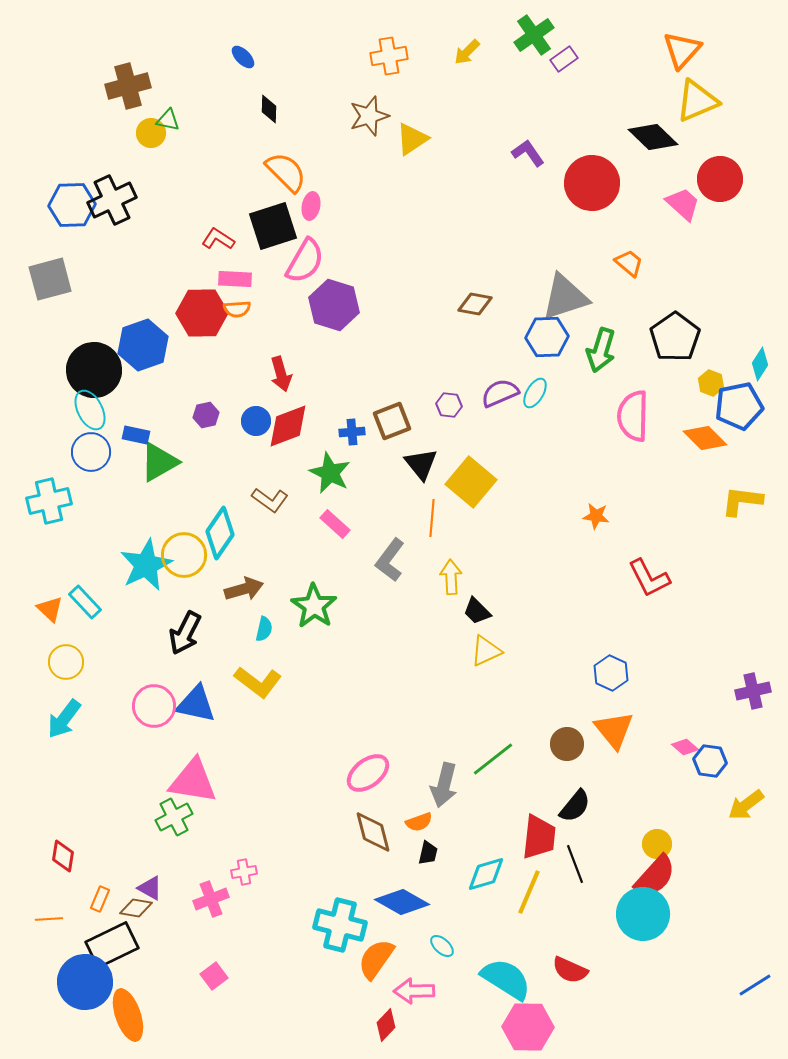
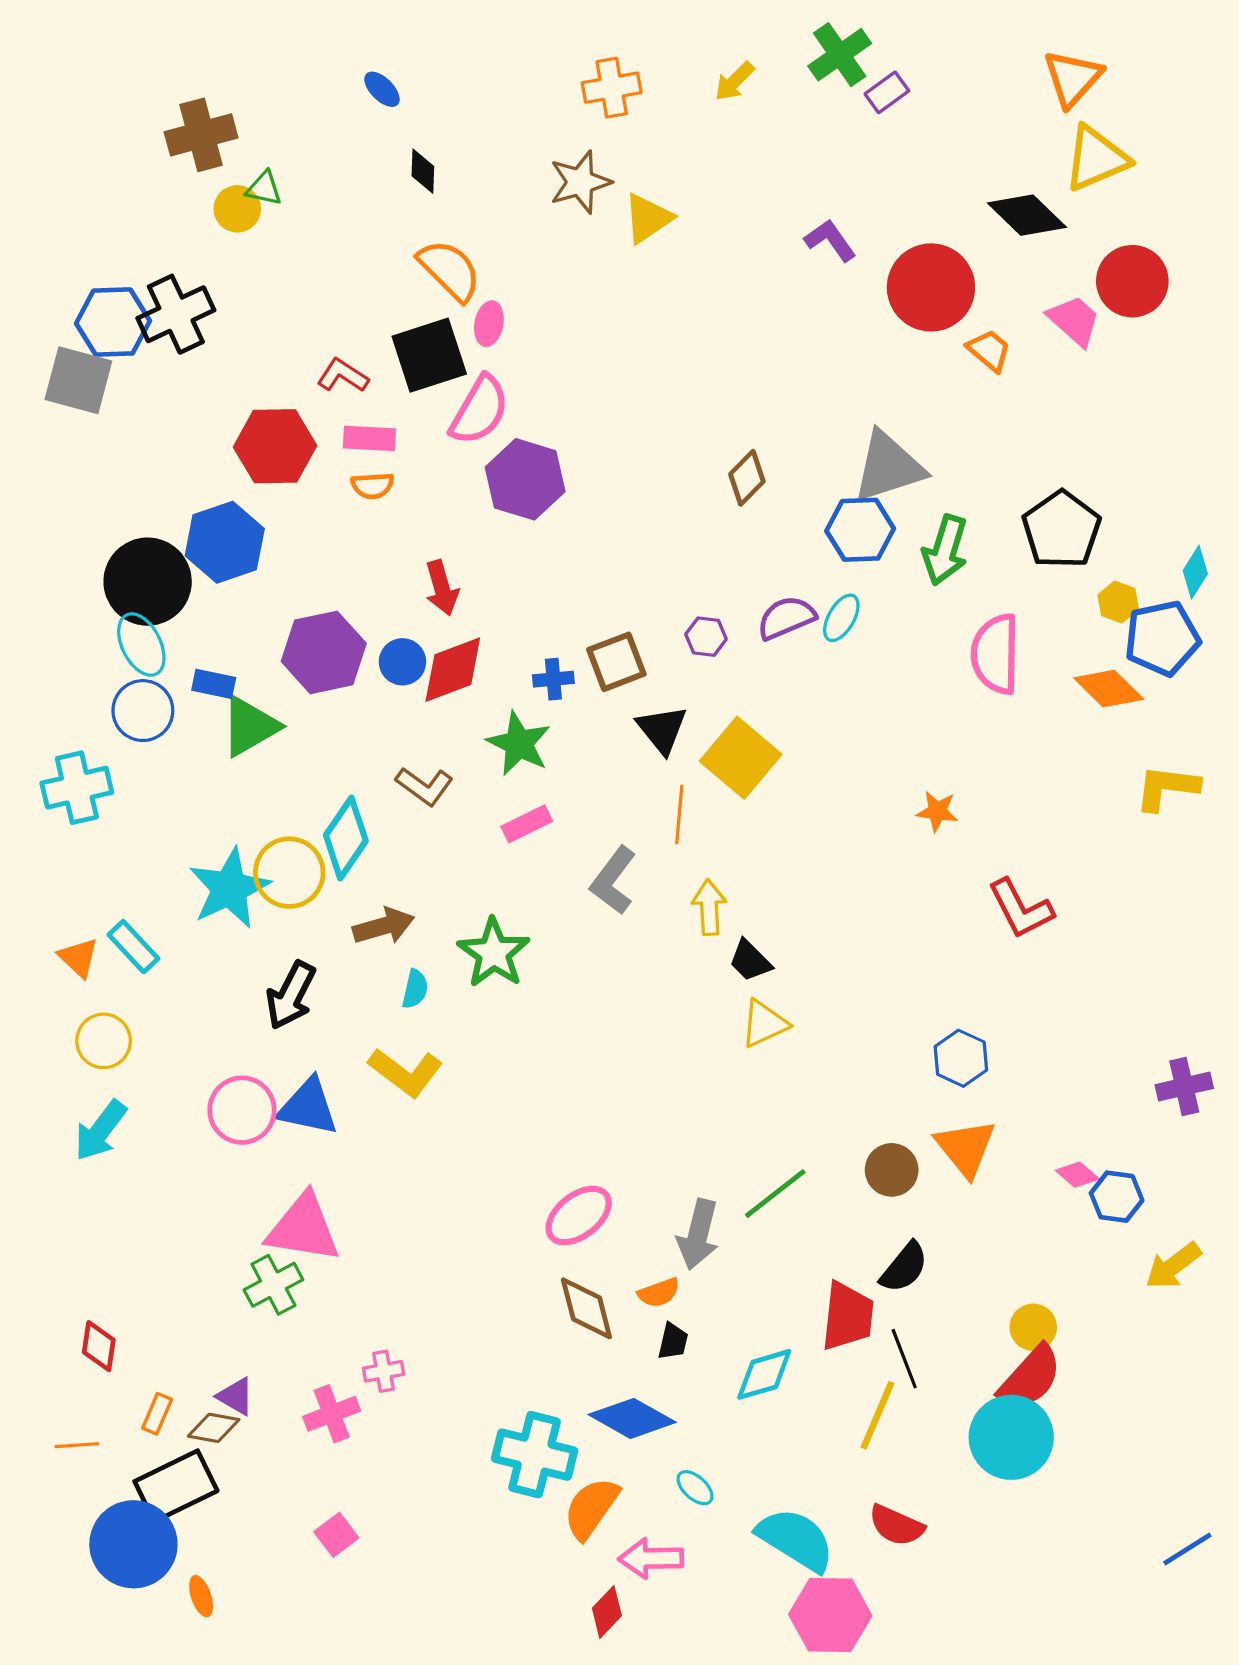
orange trapezoid: (629, 263) -> (989, 350), moved
gray square: (50, 279) -> (78, 380), moved, turned 30
brown diamond: (475, 304) -> (747, 478), turned -56
red hexagon: (202, 313) -> (275, 446), moved
purple hexagon: (206, 415) -> (324, 652), size x2.0
pink rectangle: (335, 524) -> (527, 824), turned -68
yellow line: (529, 892) -> (877, 1415), moved
orange ellipse: (128, 1015) -> (201, 1596), size x0.5

